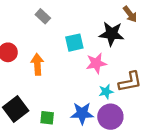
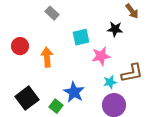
black star: (112, 34) -> (115, 29), size x0.7
blue star: (82, 113) -> (74, 92), moved, turned 30
green square: (47, 118) -> (56, 106), turned 32

